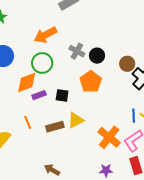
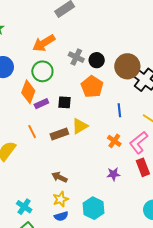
brown circle: (127, 64) -> (127, 66), size x1.6
orange diamond: (27, 82) -> (28, 92), turned -45
blue line: (134, 116) -> (119, 110), moved
orange cross: (109, 137) -> (114, 141), size x0.6

